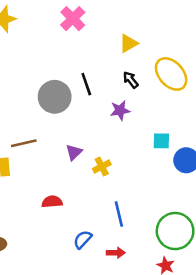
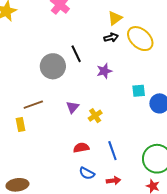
yellow triangle: (129, 43) -> (115, 18), moved
black arrow: (131, 80) -> (111, 37), moved, turned 120
red semicircle: (52, 202) -> (81, 148), moved
blue semicircle: (83, 239) -> (87, 173), turned -98

